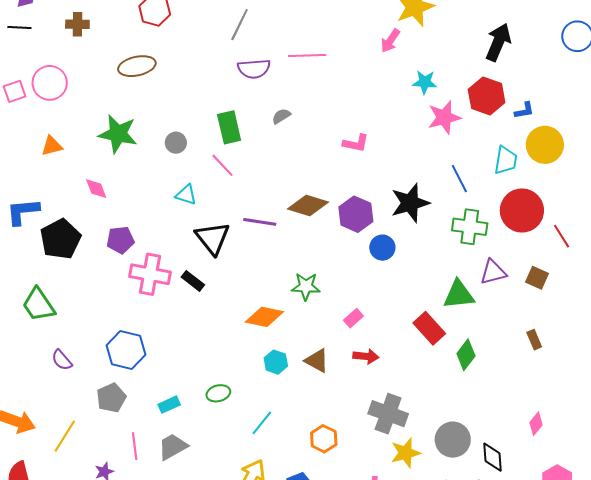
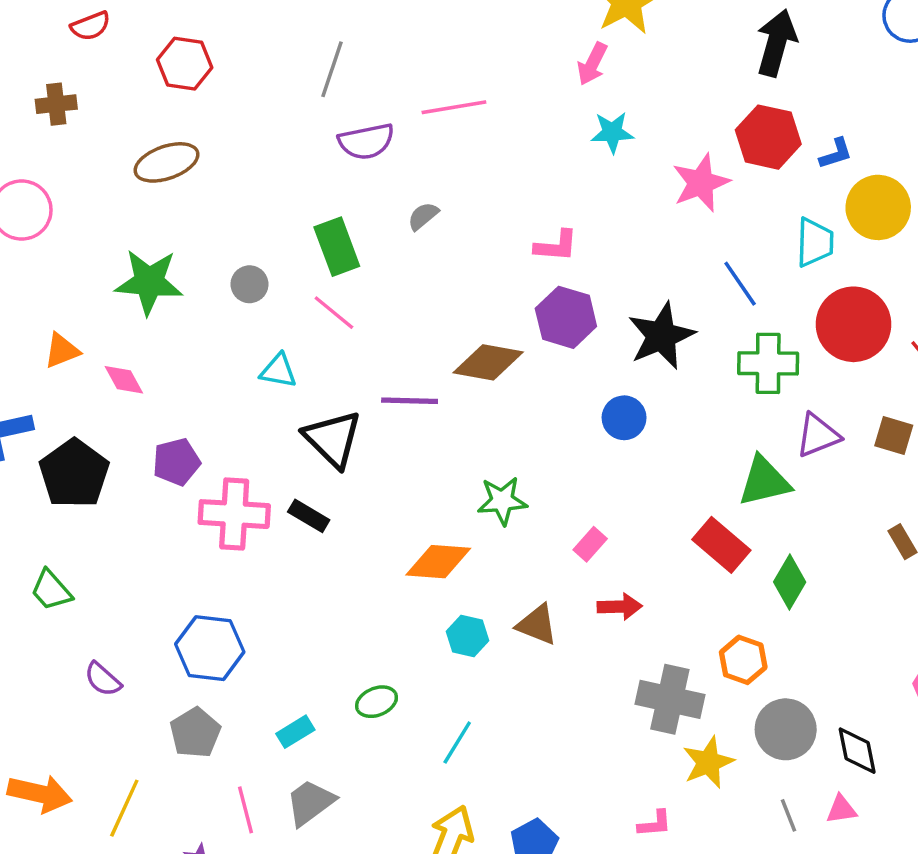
cyan star: (425, 82) -> (612, 132), moved
orange triangle: (52, 146) -> (62, 351), moved
purple hexagon: (356, 214) -> (566, 317), moved
green trapezoid: (39, 305) -> (51, 590), size x0.7
orange hexagon: (324, 439) -> (743, 660), moved

